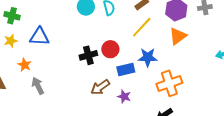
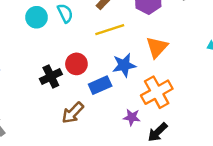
yellow line: (142, 27) -> (110, 30), turned 40
orange triangle: (178, 36) -> (157, 47), moved
purple star: (124, 97) -> (132, 117), moved

